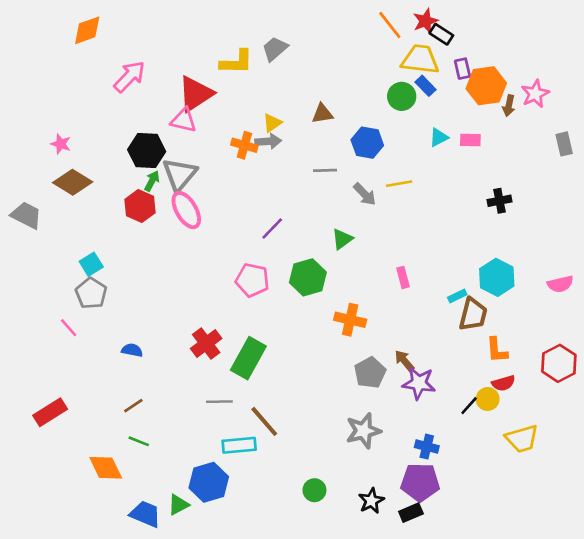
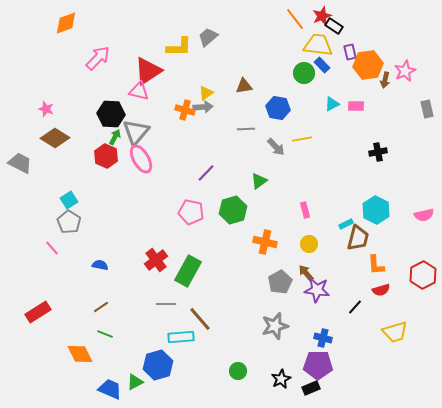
yellow circle: (488, 399) -> (309, 244), moved

